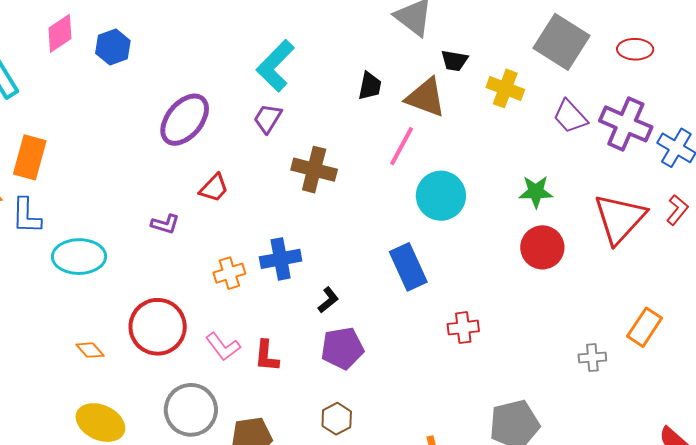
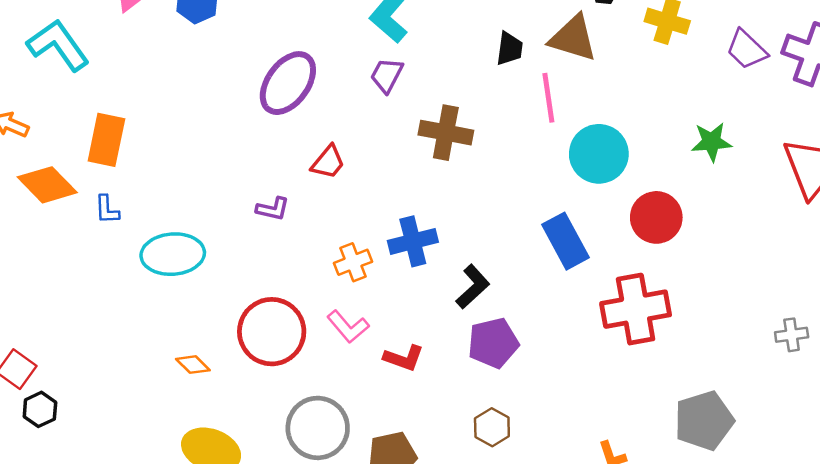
black trapezoid: (370, 86) -> (510, 49), moved
pink line: (402, 146) -> (548, 98), turned -33
blue L-shape: (26, 216) -> (107, 210), size x0.7
red circle: (542, 247) -> (656, 217), moved
black L-shape: (328, 300) -> (473, 287), size x1.4
red cross: (463, 328) -> (636, 309), size x1.8
pink L-shape: (223, 347) -> (348, 327), moved
red L-shape: (267, 356) -> (404, 358), turned -72

